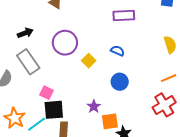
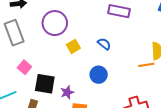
orange line: (169, 78) -> (146, 65), moved
black square: (54, 110) -> (45, 84), moved

